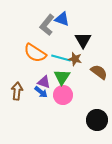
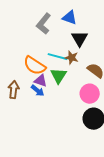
blue triangle: (62, 19) -> (70, 18), moved
orange semicircle: (35, 53) -> (35, 66), moved
pink circle: (63, 95) -> (90, 94), moved

